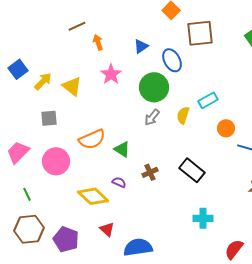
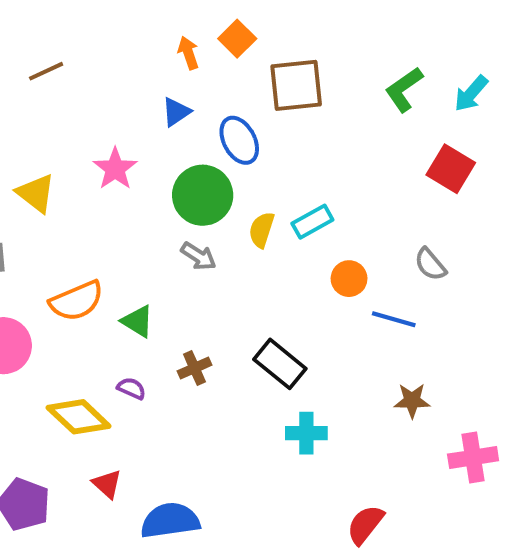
orange arrow: (98, 42) -> (188, 53), moved
yellow semicircle: (183, 115) -> (262, 230), moved
gray arrow: (152, 117) -> (199, 256), turned -96
cyan cross: (203, 218) -> (306, 433), moved

